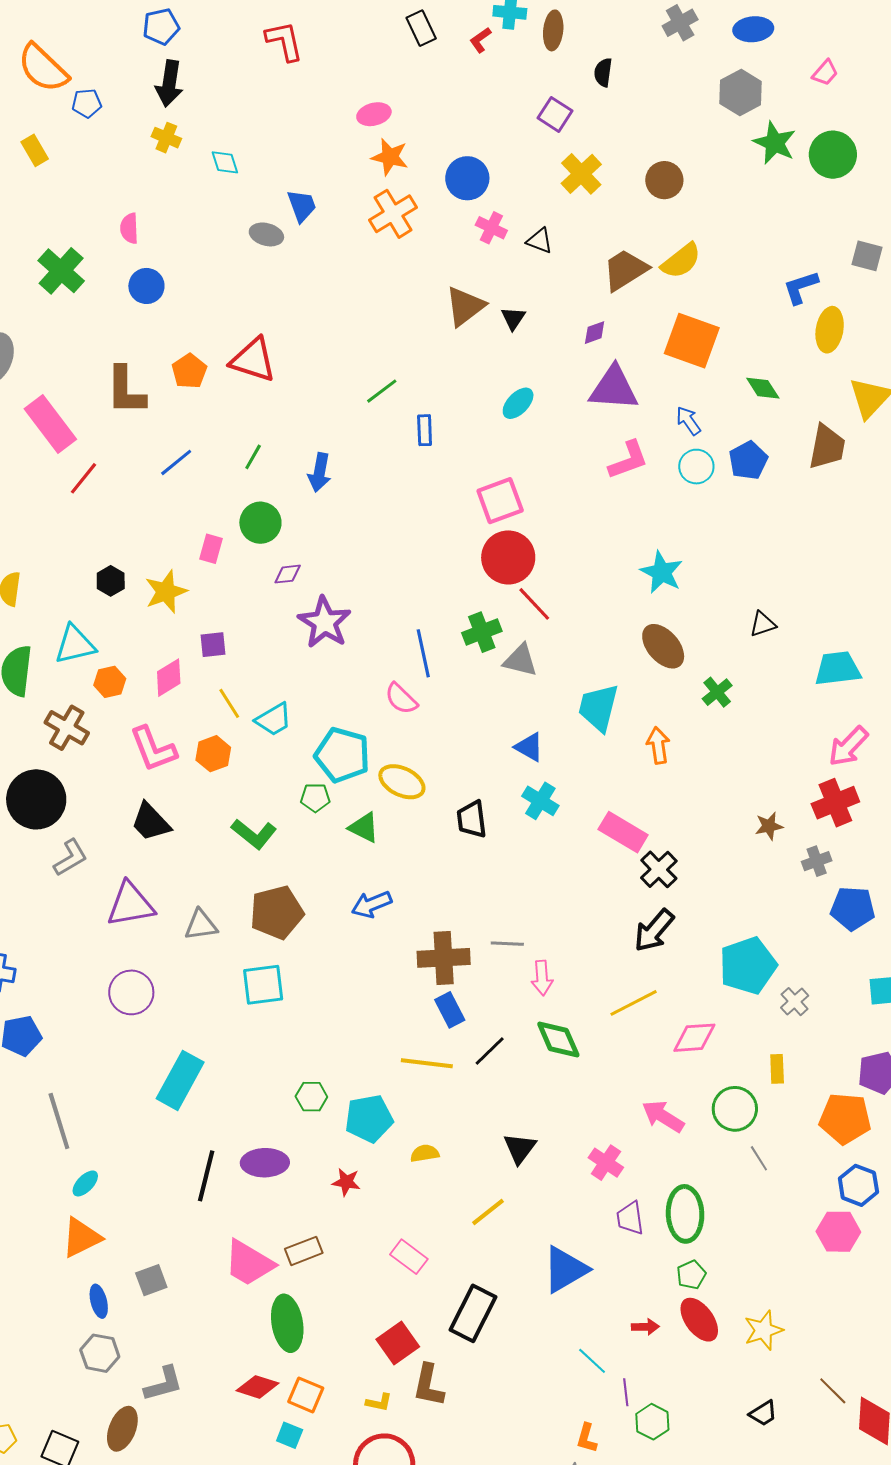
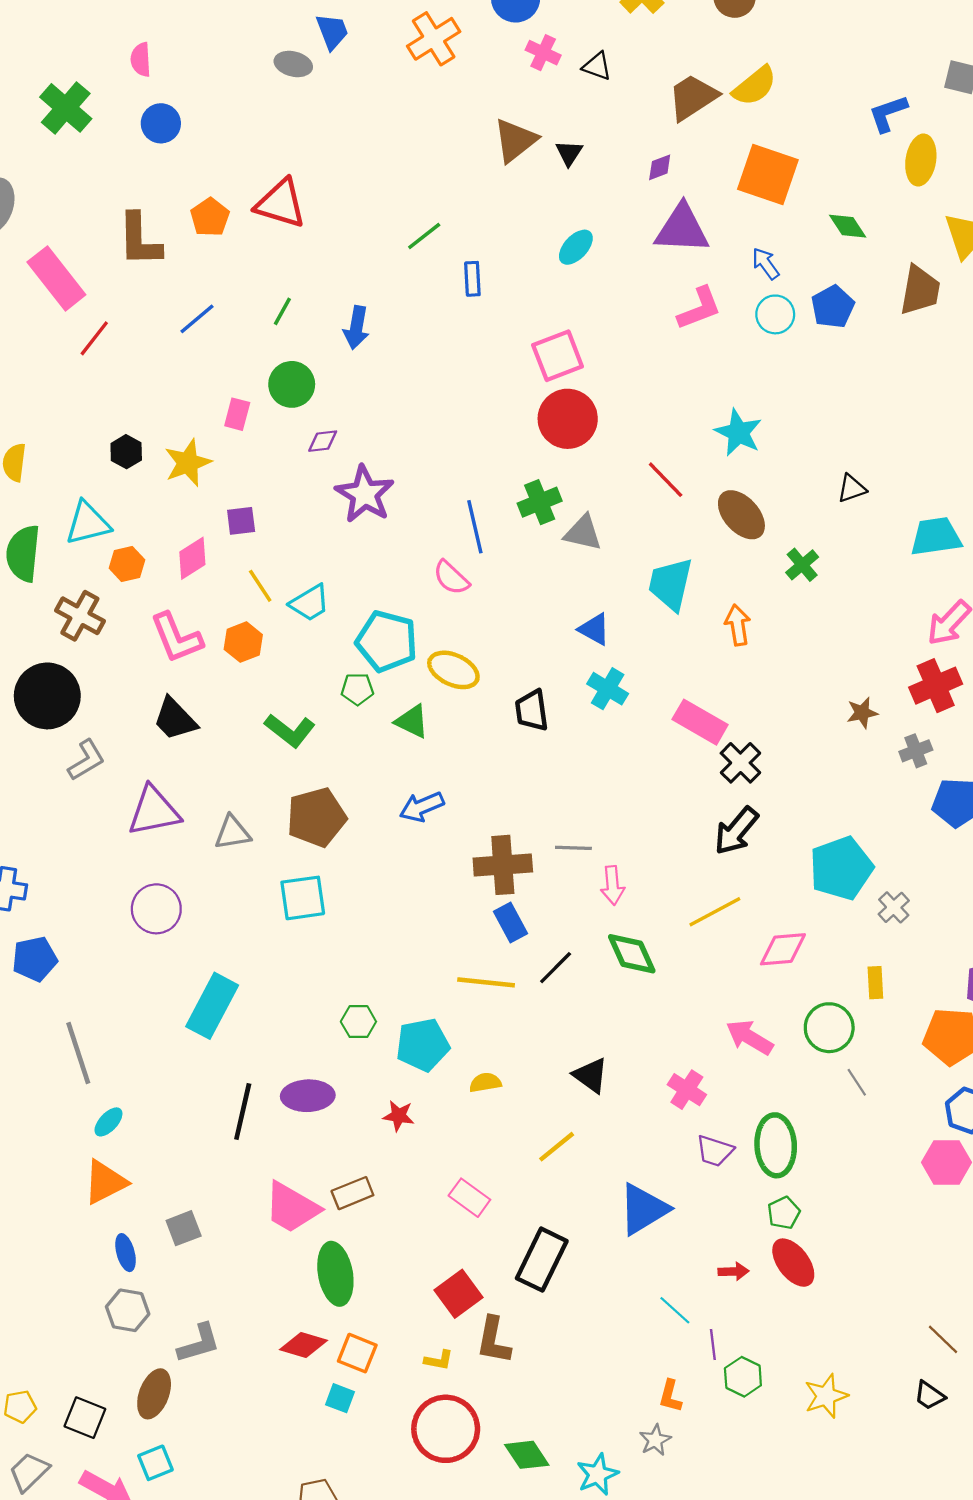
red line: (534, 604) -> (666, 480), moved
black triangle: (520, 1148) -> (591, 1075), turned -30
purple trapezoid: (630, 1218) -> (715, 1151), turned -63
yellow star: (763, 1330) -> (826, 1396), moved
black trapezoid: (763, 1413) -> (929, 1396), moved, turned 68

